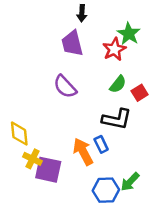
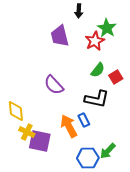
black arrow: (82, 13) -> (79, 11), moved
purple semicircle: (65, 87) -> (54, 85), moved

